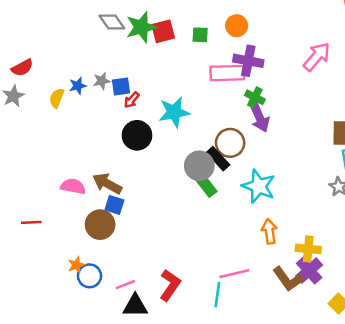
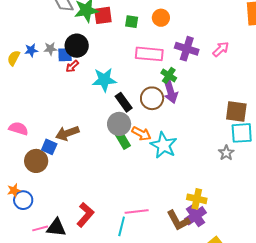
pink arrow: (317, 57) -> (221, 49), size x0.7
purple cross: (248, 61) -> (187, 49), moved
black circle: (137, 135) -> (77, 46), moved
brown circle: (230, 143) -> (152, 98), moved
black rectangle: (218, 159) -> (124, 102), moved
brown arrow: (107, 184) -> (67, 133), moved, turned -55
orange arrow: (269, 231) -> (141, 134), moved, turned 120
pink line: (125, 285) -> (40, 228), moved

